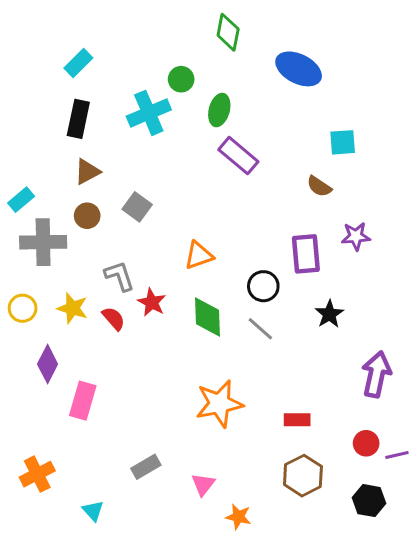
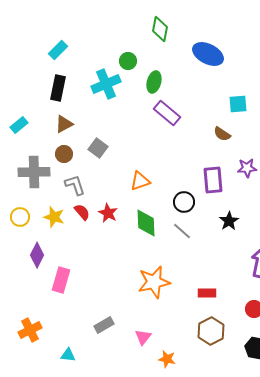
cyan rectangle: (21, 200) -> (19, 125), moved
gray L-shape: (119, 276) -> (75, 185), moved
red semicircle: (114, 318) -> (82, 212), moved
cyan triangle: (93, 511) -> (68, 355), turned -42

